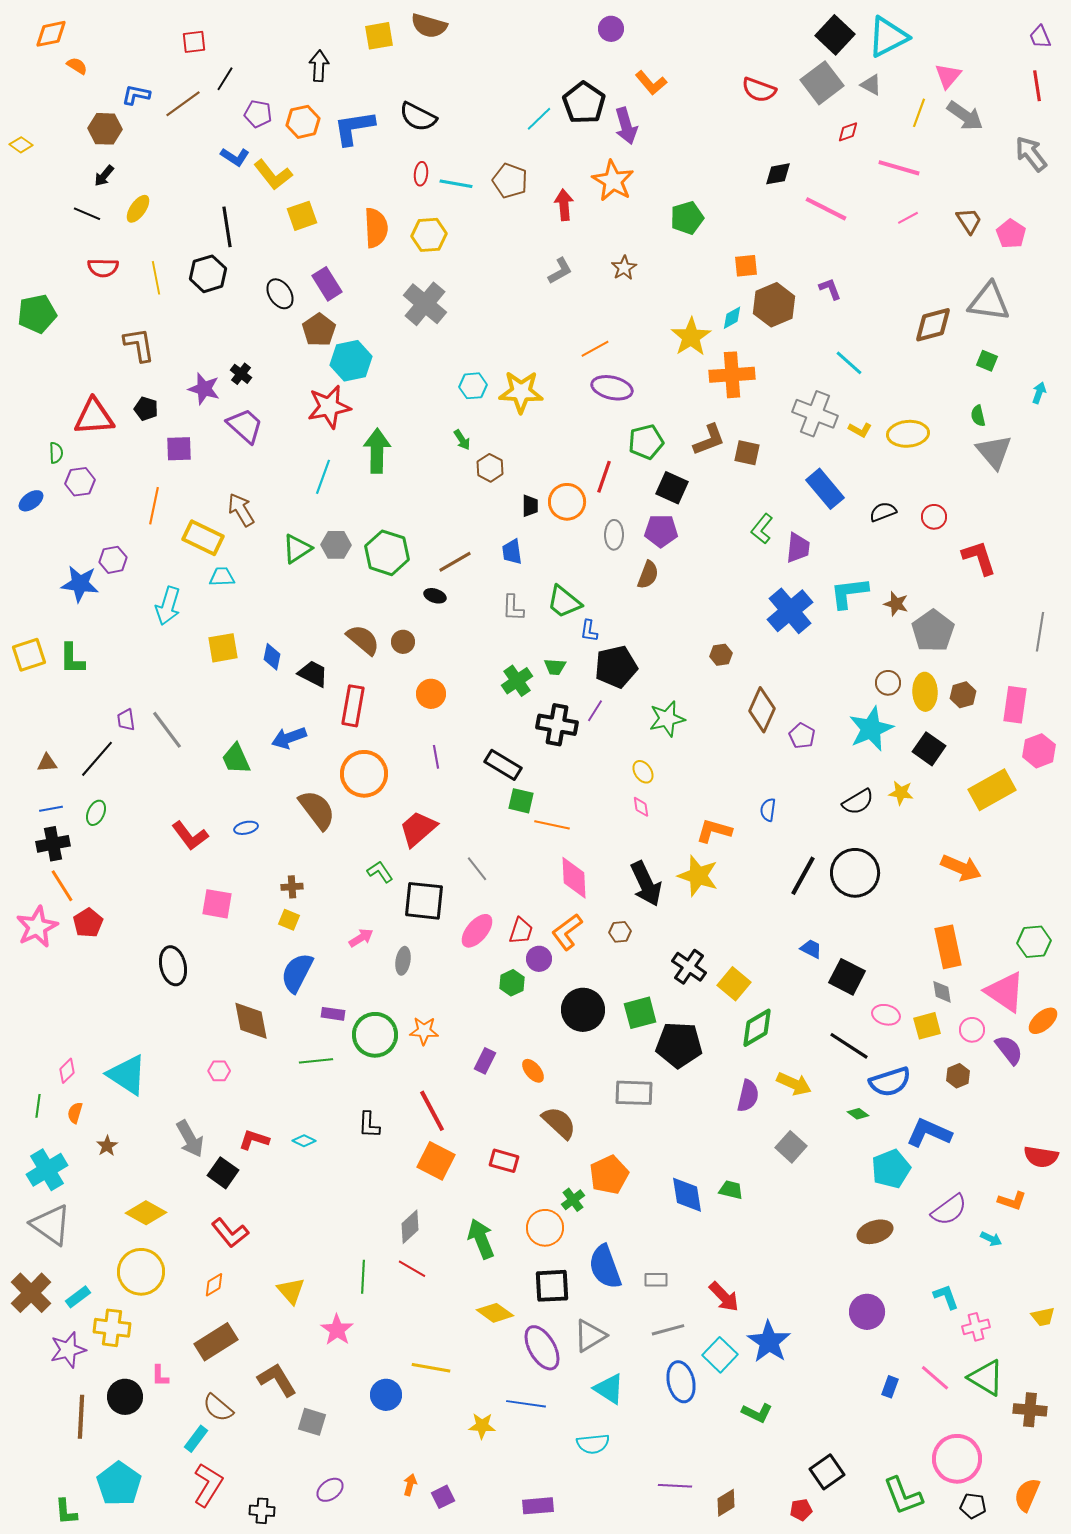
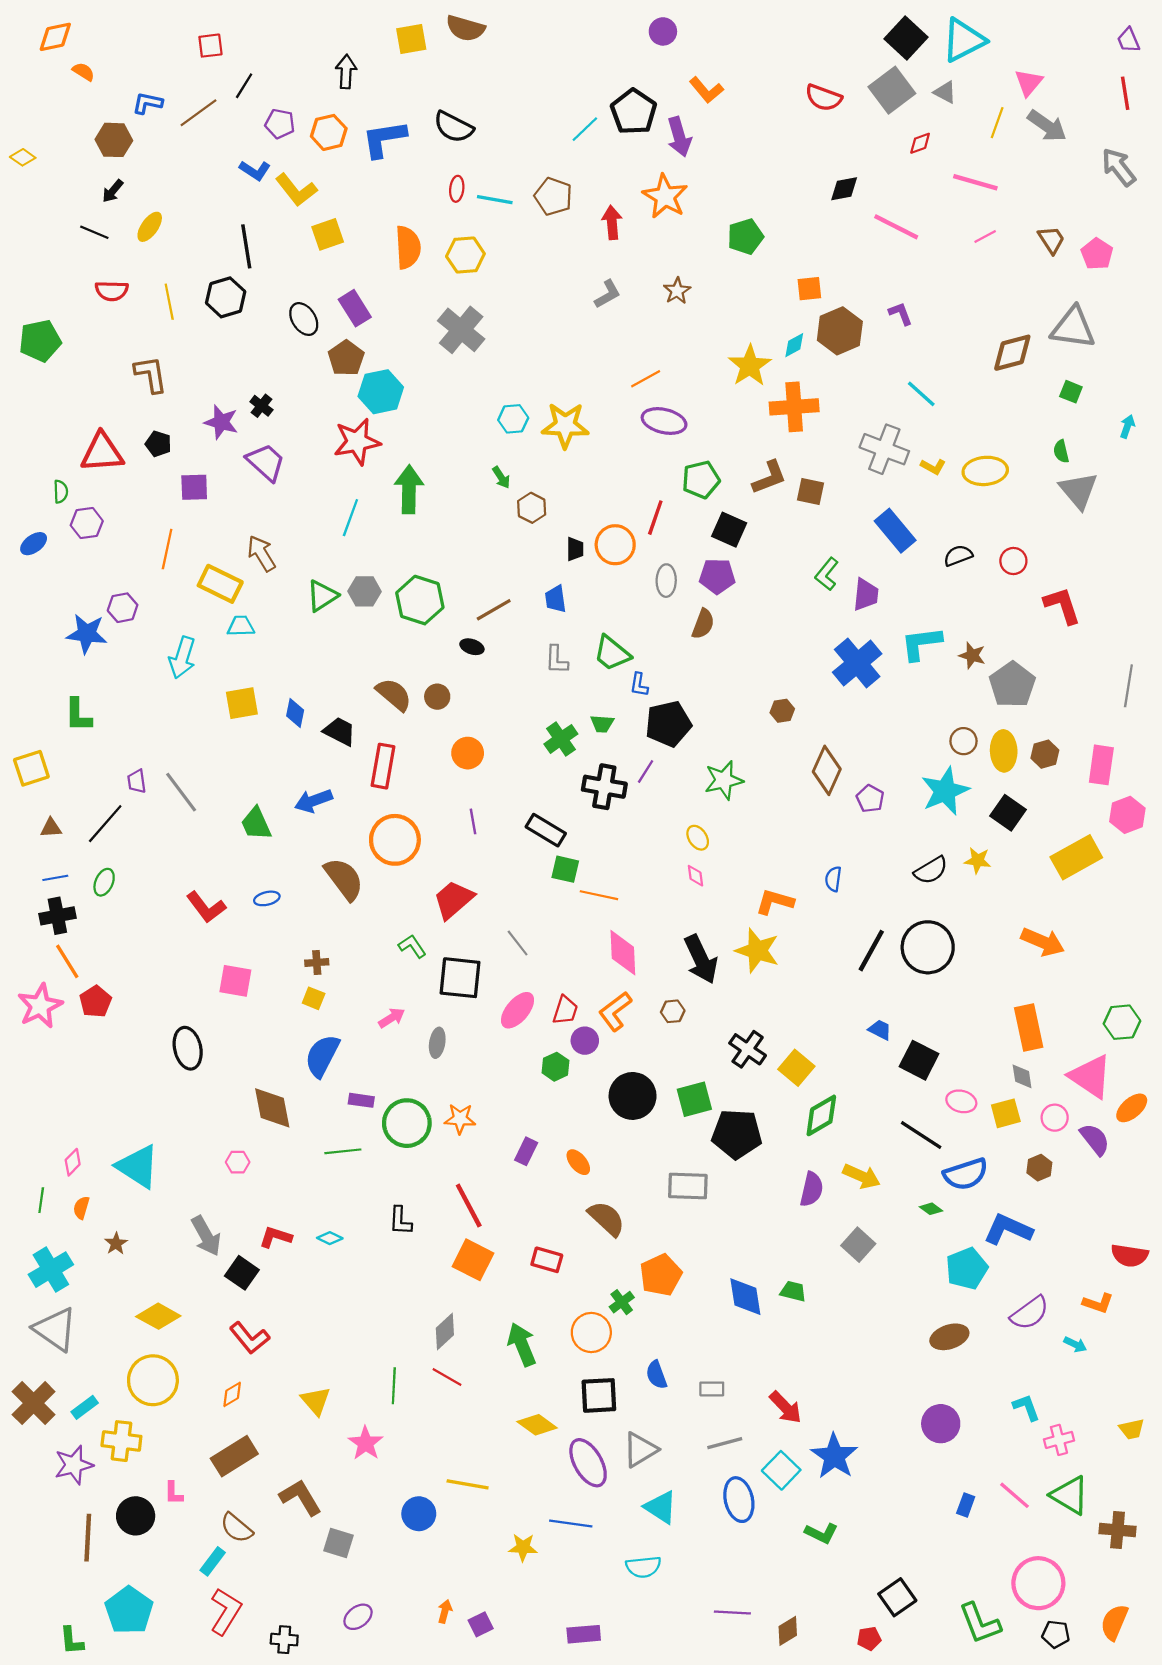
yellow square: (29, 655) -> (31, 768), moved
blue semicircle: (605, 1267) -> (656, 1375), size x0.6

